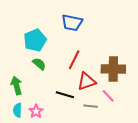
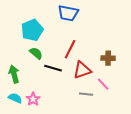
brown cross: (113, 69) -> (108, 58), size x0.6
black line: (65, 95) -> (53, 68), moved
cyan semicircle: (18, 110) -> (15, 98), turned 112

